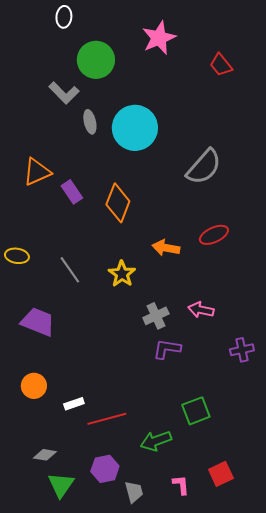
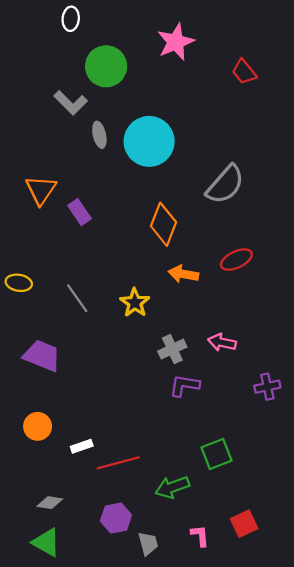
orange triangle: (37, 172) -> (41, 190), turned -32
orange diamond: (118, 203) -> (163, 224), moved
green triangle: (61, 485) -> (46, 542), moved, turned -36

